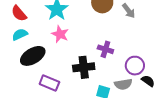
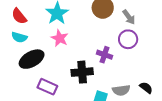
cyan semicircle: (20, 34) -> (19, 37), turned -140
purple circle: (135, 66) -> (128, 39), moved

